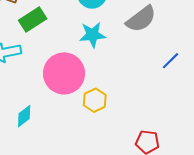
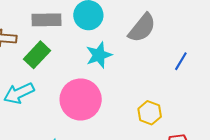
yellow hexagon: (95, 100) -> (150, 113), moved

